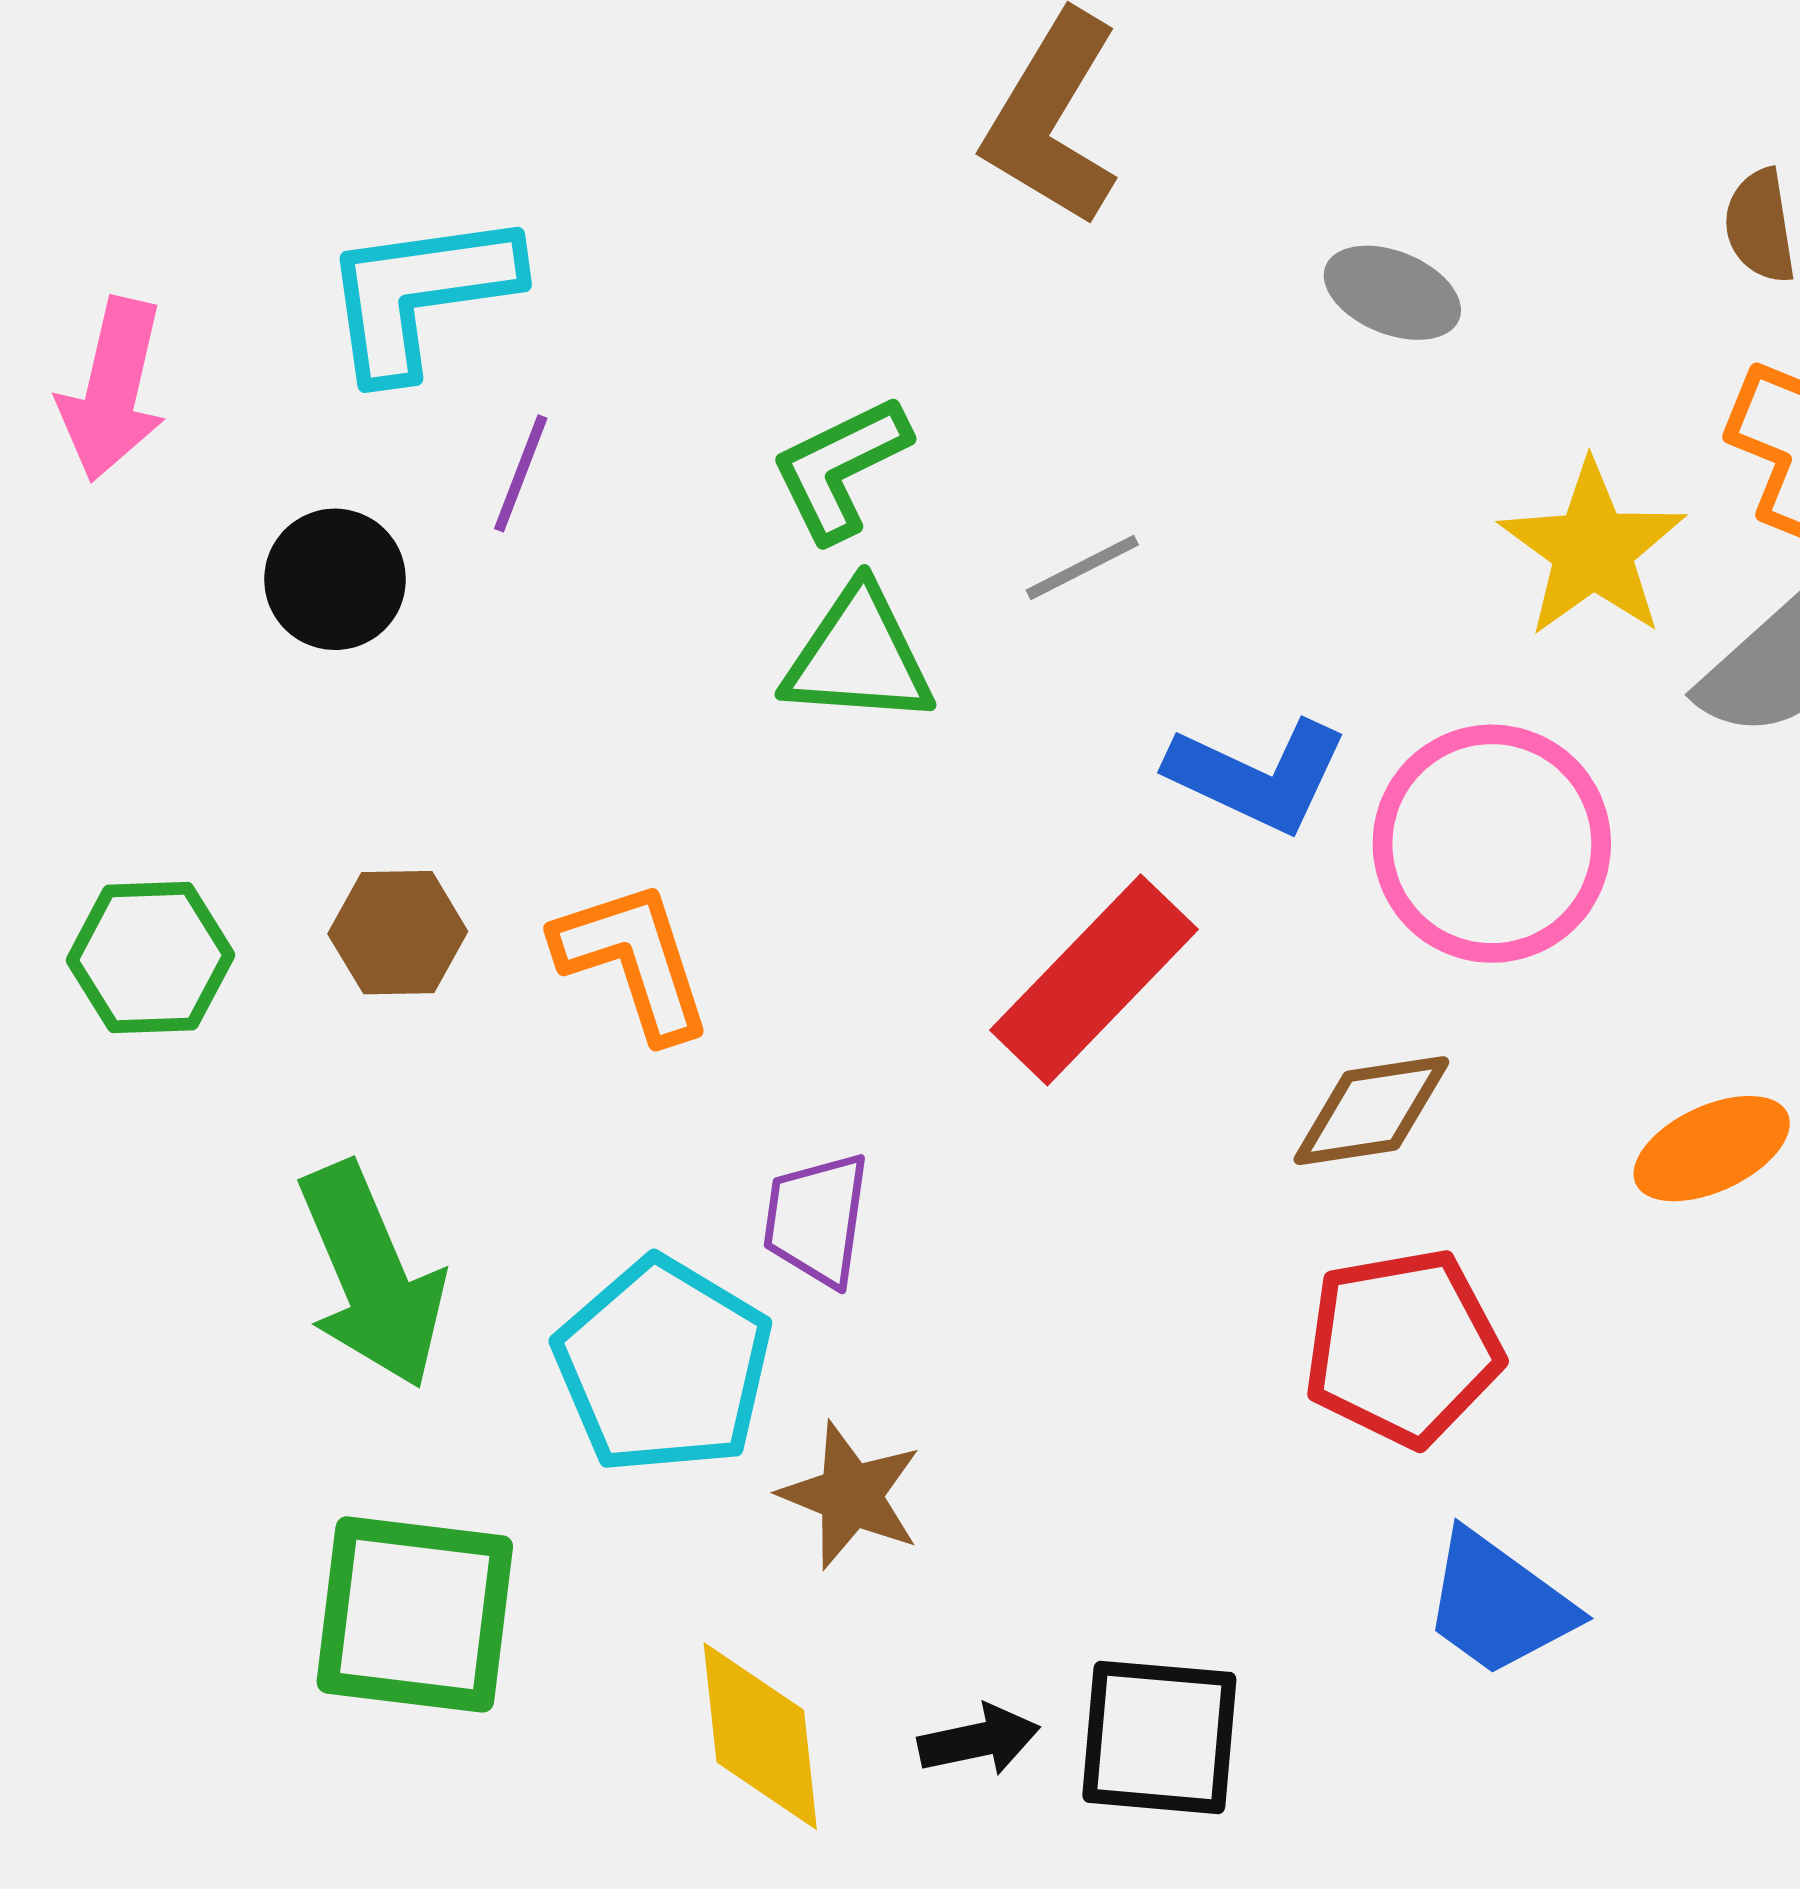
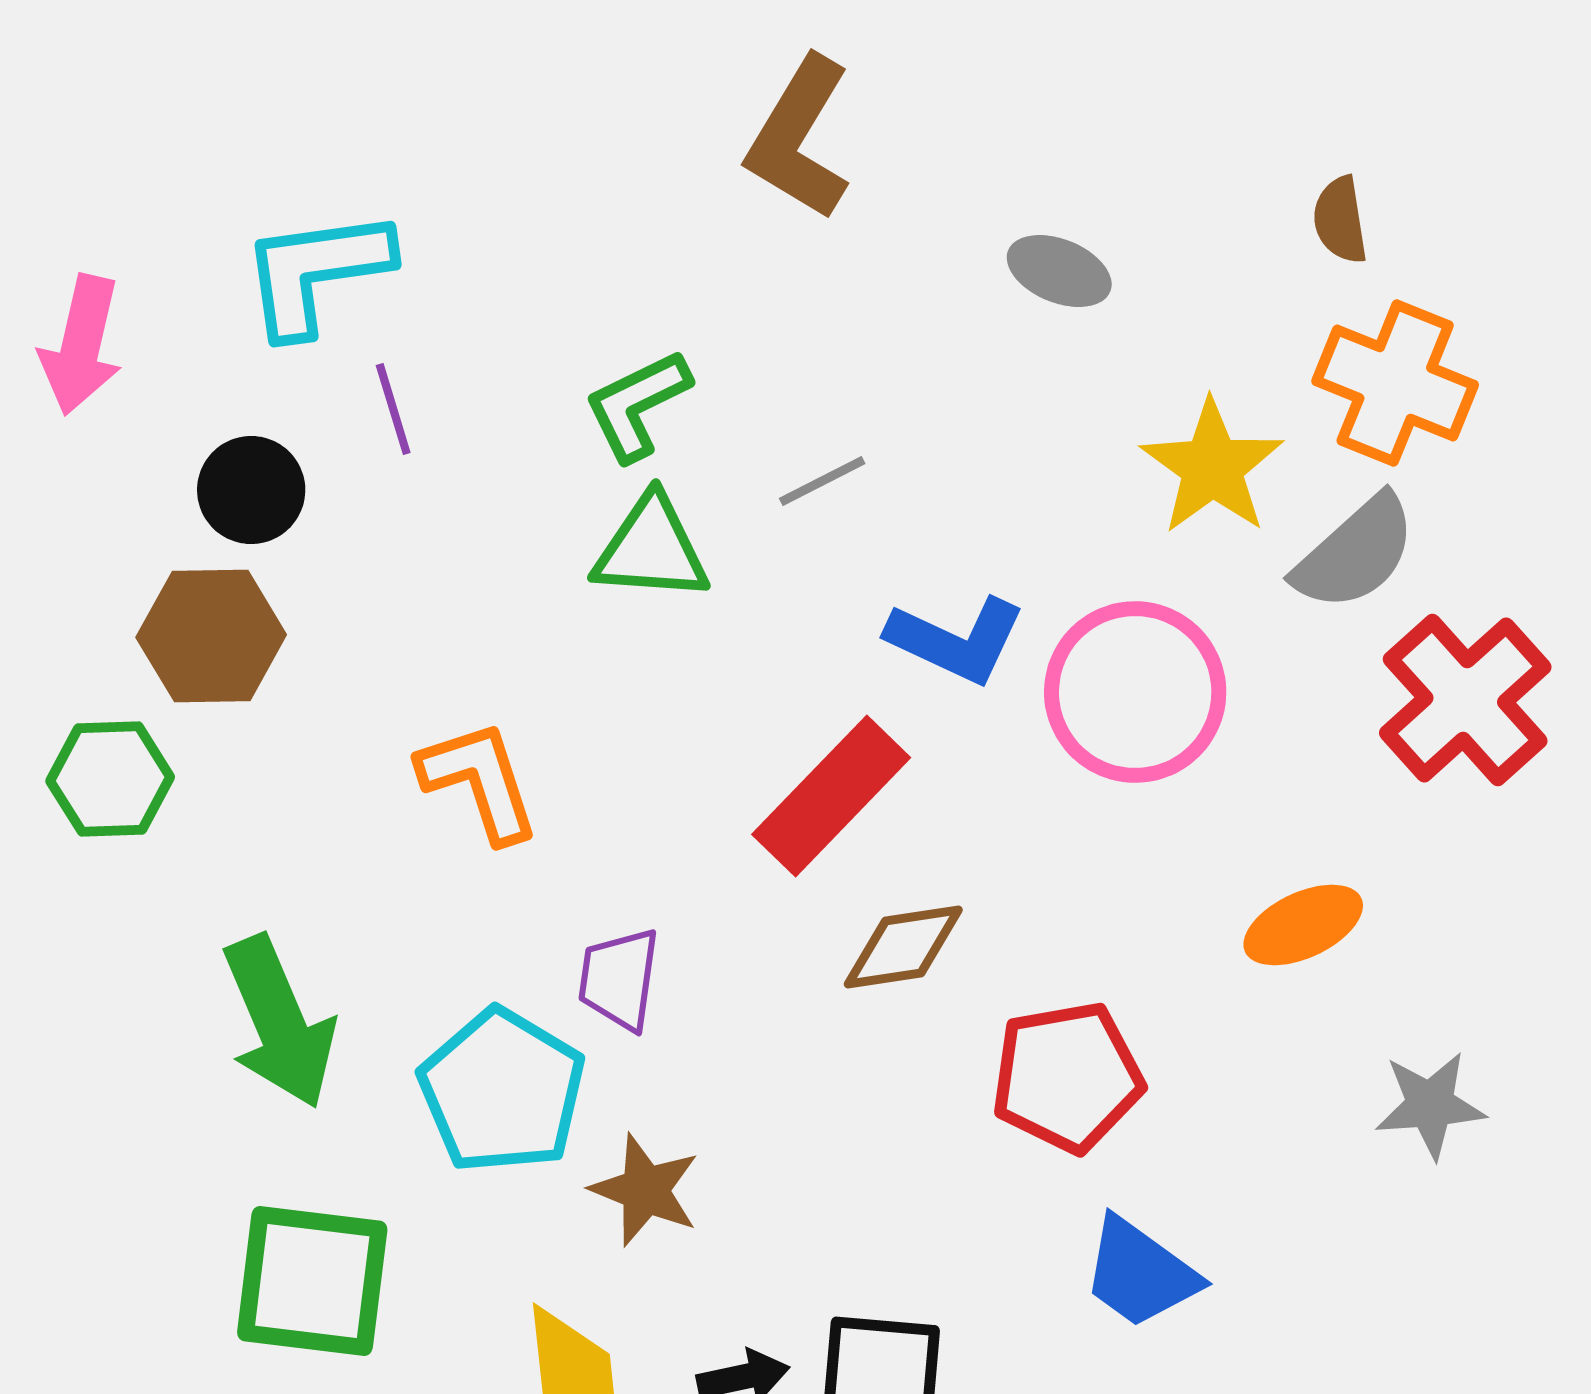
purple line: (521, 473) -> (393, 409), turned -38
brown hexagon: (398, 933) -> (211, 636), moved, size x1.4
brown diamond: (1371, 1111) -> (903, 947), moved

